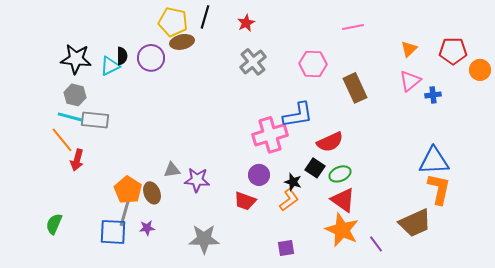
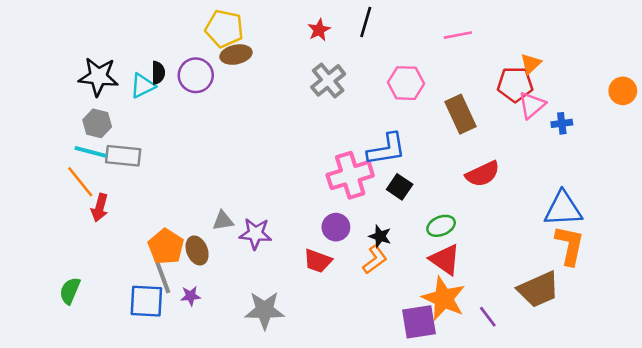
black line: (205, 17) -> (366, 22), moved
red pentagon: (453, 51) -> (515, 84), moved
red semicircle: (330, 142) -> (483, 174), moved
black square: (315, 168) -> (400, 187), moved
gray line: (125, 212) -> (162, 275), turned -36
purple square: (286, 248) -> (419, 322), moved, size x1.6

